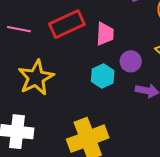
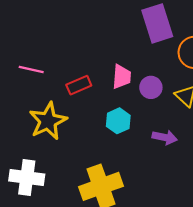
red rectangle: (67, 24) -> (79, 85), moved, size x0.7
purple circle: (131, 61) -> (151, 87), moved

